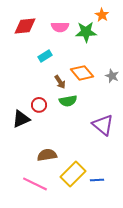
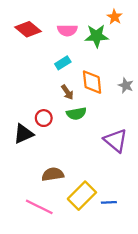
red diamond: (25, 26) -> (28, 29), turned 45
cyan rectangle: (45, 56) -> (63, 63), moved
orange diamond: (82, 73) -> (92, 82), turned 35

